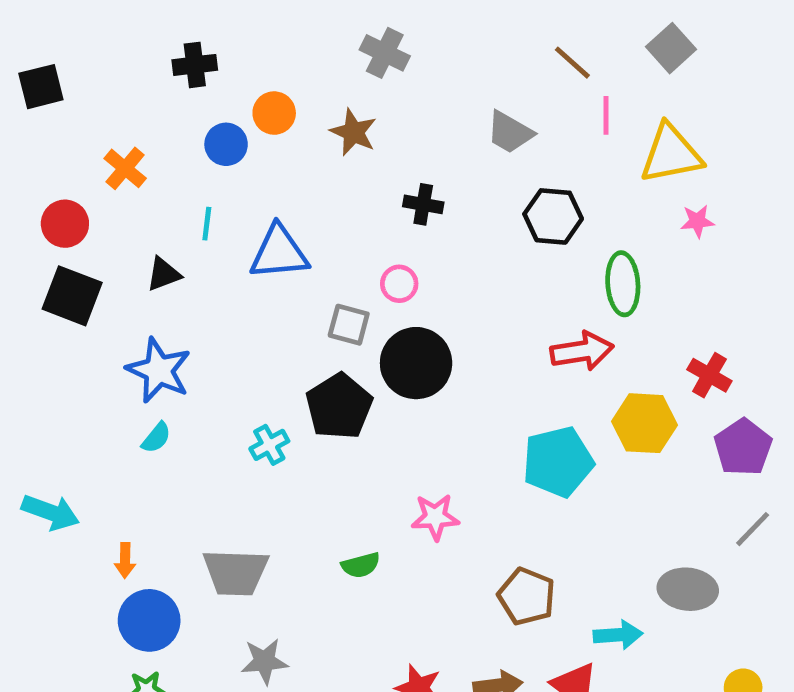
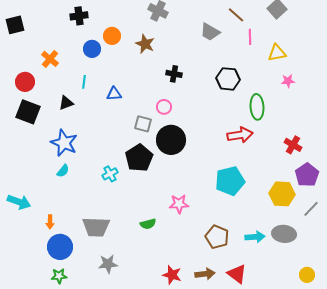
gray trapezoid: (510, 132) -> (210, 32), moved
yellow triangle: (671, 154) -> (277, 53), size x0.7
blue triangle: (279, 253) -> (114, 94), size x0.6
yellow hexagon: (644, 423) -> (282, 194), moved
cyan arrow: (618, 635) -> (255, 237), moved

